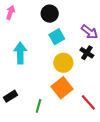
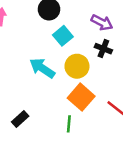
cyan arrow: (20, 53) -> (42, 68), moved, turned -45
green line: (39, 106) -> (69, 124), moved

